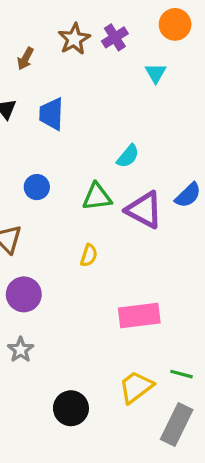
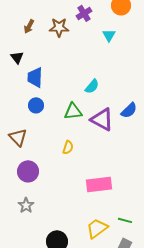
brown star: (74, 39) -> (59, 27), moved, turned 30
blue trapezoid: (51, 114) -> (35, 77), moved

